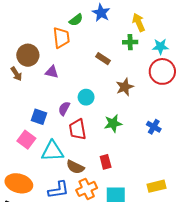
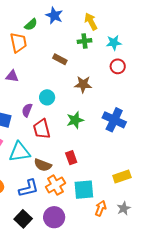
red circle: (162, 71) -> (118, 66), size x0.6
brown star: (125, 87) -> (83, 84), turned 30
blue cross: (154, 127) -> (114, 120), size x1.6

